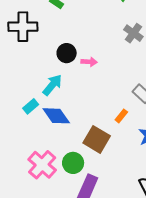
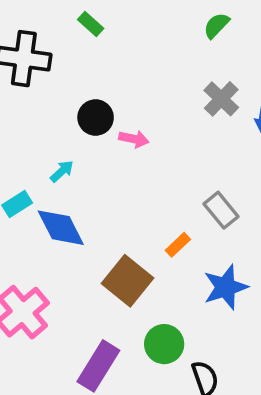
cyan arrow: (52, 85) -> (62, 171), size x0.6
green circle: (73, 163) -> (164, 344), moved

